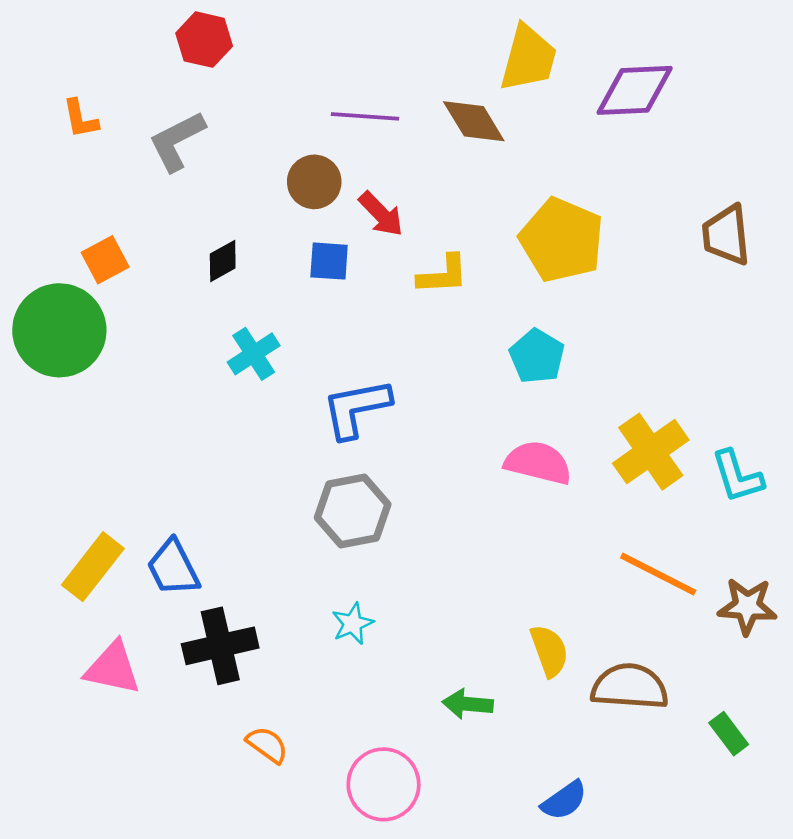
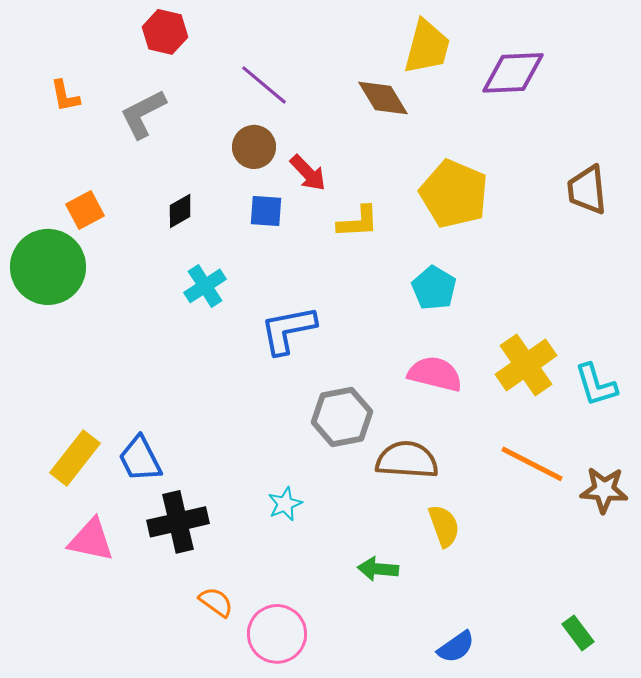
purple line: (365, 116) -> (264, 85), moved, turned 36
gray hexagon: (353, 511) -> (342, 417), moved
brown semicircle: (630, 687) -> (407, 460), moved
green rectangle: (729, 734) -> (578, 633), moved
pink circle: (384, 784) -> (277, 634), moved

